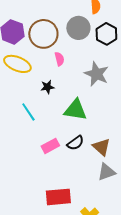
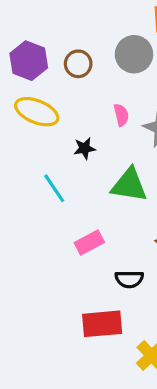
brown circle: (43, 34) -> (78, 64), size x0.6
pink semicircle: (59, 59) -> (121, 115), moved
black semicircle: (75, 143) -> (129, 279), moved, turned 36

